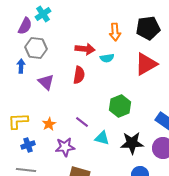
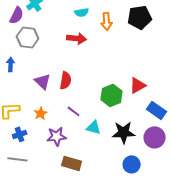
cyan semicircle: (107, 58) -> (82, 12), moved
red triangle: (146, 64) -> (138, 85), moved, size x0.7
blue arrow: (21, 66) -> (11, 64), moved
red semicircle: (79, 75) -> (66, 80), moved
purple triangle: (46, 82) -> (43, 81), moved

